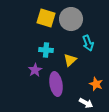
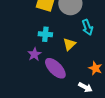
purple ellipse: (56, 84) -> (55, 68), turned -35

